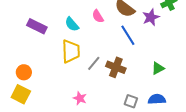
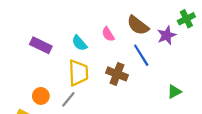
gray line: (94, 63) -> (68, 99), moved
brown cross: (116, 67) -> (117, 74), moved
orange circle: (24, 72) -> (41, 96), moved

